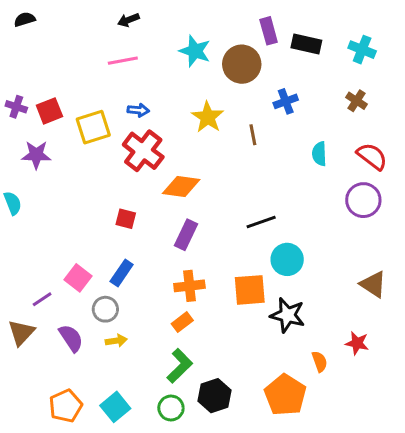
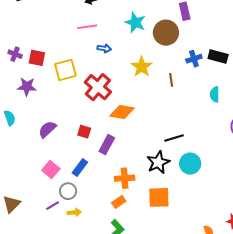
black rectangle: (306, 44) -> (218, 57), moved
blue arrow: (138, 110) -> (104, 48), moved
red square: (49, 111) -> (37, 58), turned 30
purple rectangle: (186, 235) -> (107, 145), moved
orange square: (250, 290) -> (159, 197), moved
purple line: (42, 299) -> (53, 206), moved
black star: (288, 315) -> (158, 162), moved, turned 30
purple semicircle: (71, 338) -> (47, 129), moved, turned -102

